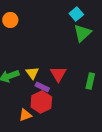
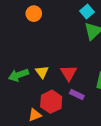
orange circle: (10, 20) -> (34, 14), moved
purple rectangle: (42, 87) -> (77, 94), moved

